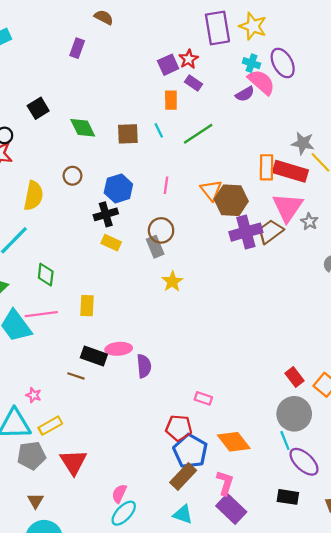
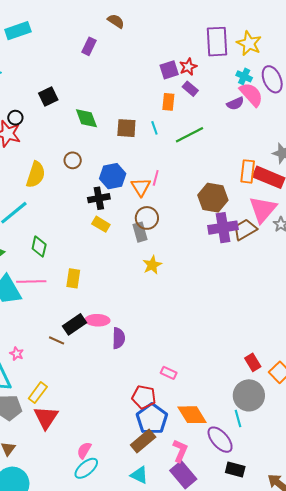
orange triangle: (211, 190) -> (141, 187), moved
black rectangle: (94, 356) -> (74, 324), turned -60
yellow rectangle: (50, 426) -> (38, 393), moved, turned -30
purple ellipse: (304, 462) -> (220, 440), moved

